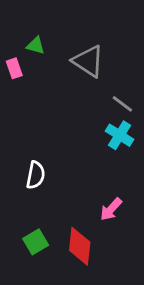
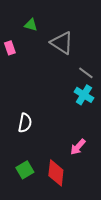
green triangle: (36, 46) -> (31, 25), moved

